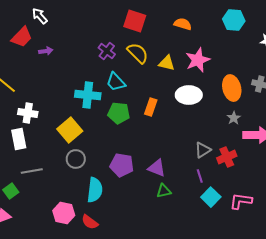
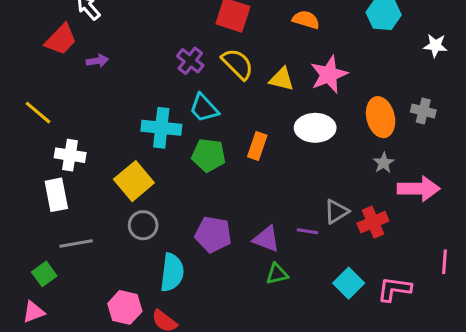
purple line: (200, 176) -> (308, 231), moved, turned -64

